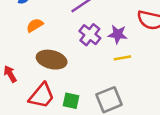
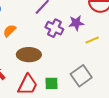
yellow line: (122, 58) -> (92, 40), moved

